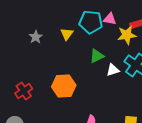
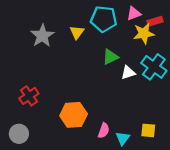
pink triangle: (110, 19) -> (134, 13), moved, turned -32
gray star: (36, 37) -> (42, 36), size x1.5
orange hexagon: (64, 86) -> (74, 115), moved

